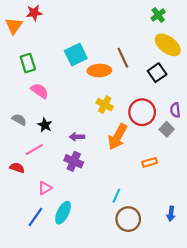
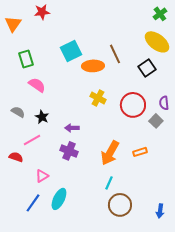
red star: (34, 13) -> (42, 12), moved
green cross: (158, 15) -> (160, 14), moved
orange arrow: (118, 137) -> (110, 153), moved
blue arrow: (171, 214) -> (160, 211), moved

